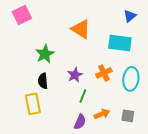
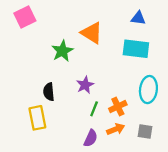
blue triangle: (130, 16) -> (138, 18), moved, turned 48
green star: (45, 54) -> (62, 51), moved
orange cross: (104, 73) -> (118, 107), moved

